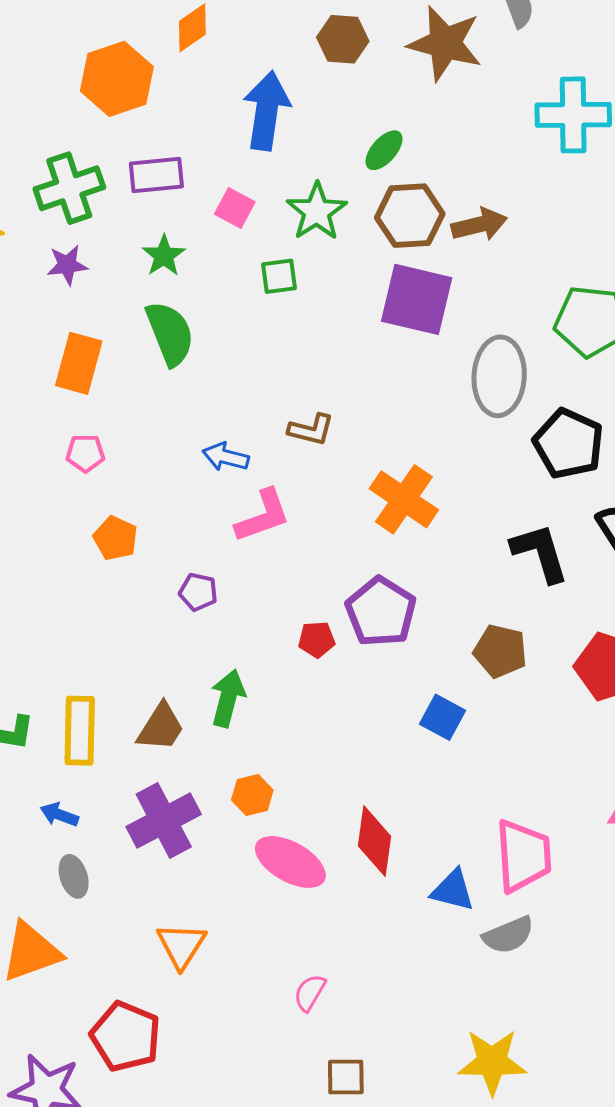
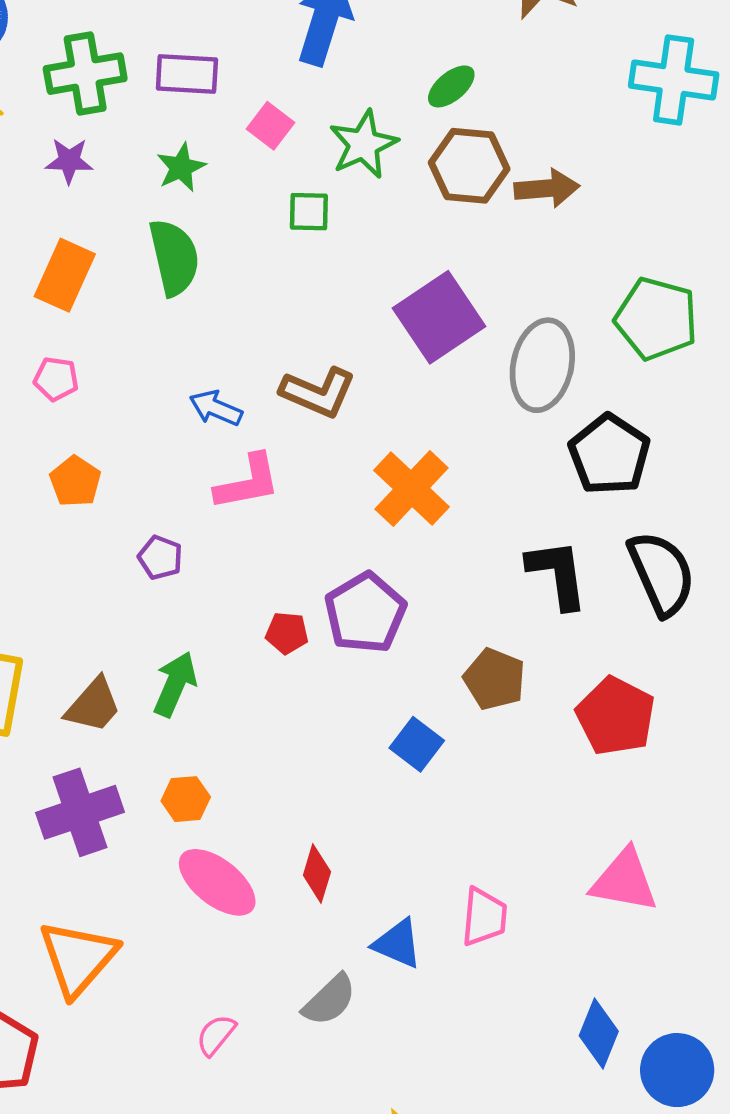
purple square: (417, 299) -> (439, 317), moved, turned 34
brown L-shape: (311, 430) -> (318, 392), size x1.4
red diamond: (375, 841) -> (317, 873), size x0.7
pink trapezoid: (523, 856) -> (484, 917), size x0.7
gray semicircle: (508, 935) -> (329, 1000), moved, turned -30
orange triangle: (181, 945) -> (78, 958), size x1.4

